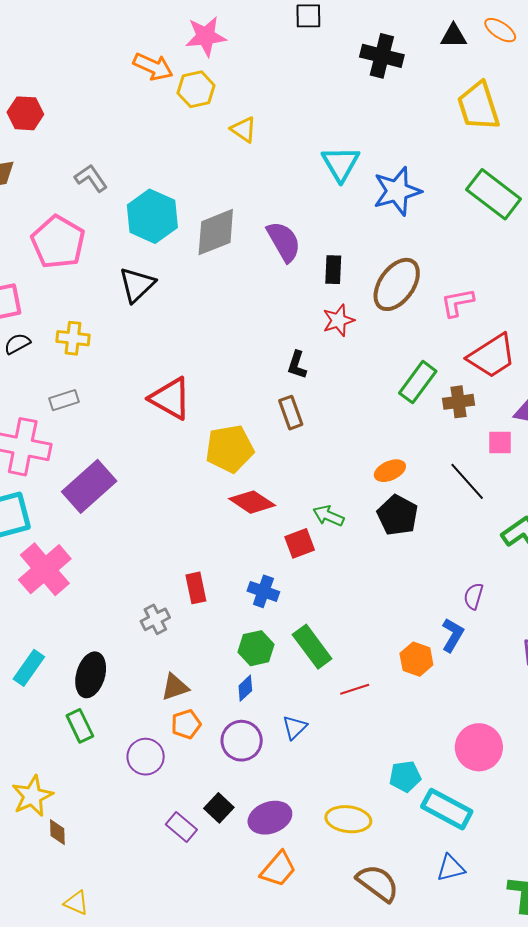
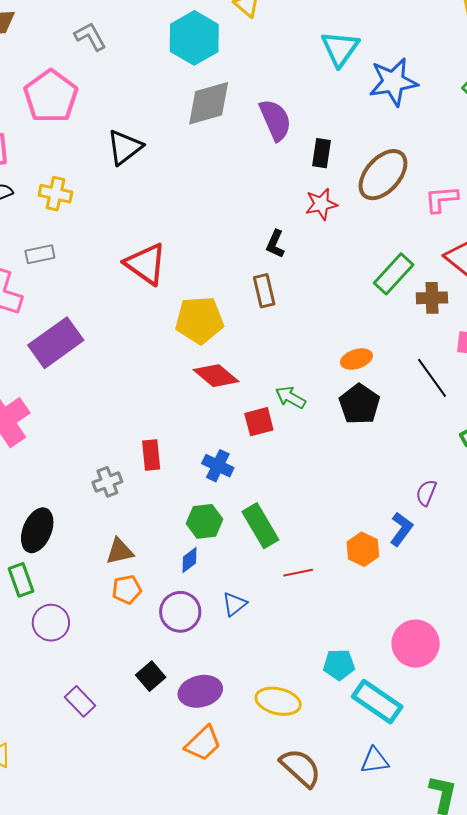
cyan hexagon: (152, 216) -> (194, 38), moved
purple circle: (146, 757) -> (51, 623), moved
purple rectangle: (181, 827) -> (80, 701), moved

